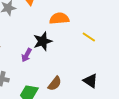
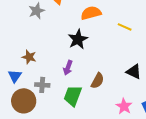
purple arrow: (27, 55) -> (68, 68), moved

